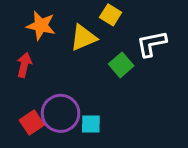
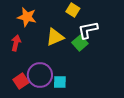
yellow triangle: (83, 38) -> (55, 37), moved
white L-shape: (151, 44) -> (88, 30), moved

